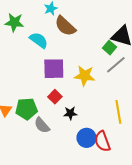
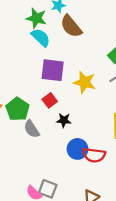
green star: (14, 22) -> (36, 18), moved
green pentagon: (26, 109) -> (17, 109), turned 30
red semicircle: (102, 141) -> (94, 155), turned -70

